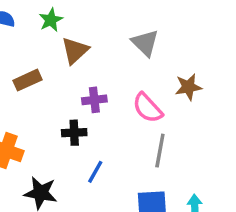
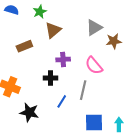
gray triangle: (145, 43) -> (94, 27), turned 42
brown star: (188, 87) -> (114, 41), moved
gray line: (160, 151) -> (83, 90), moved

